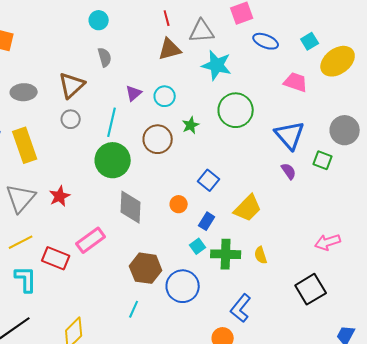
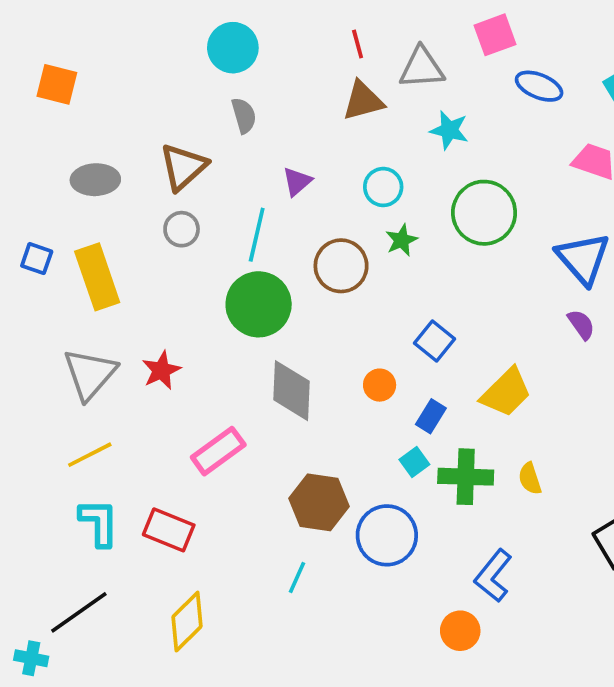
cyan circle: (99, 20) -> (233, 48), size x1.4
cyan star: (217, 65) -> (449, 130), size x0.7
cyan circle: (165, 96) -> (383, 187), moved
red rectangle: (56, 258) -> (169, 530), moved

